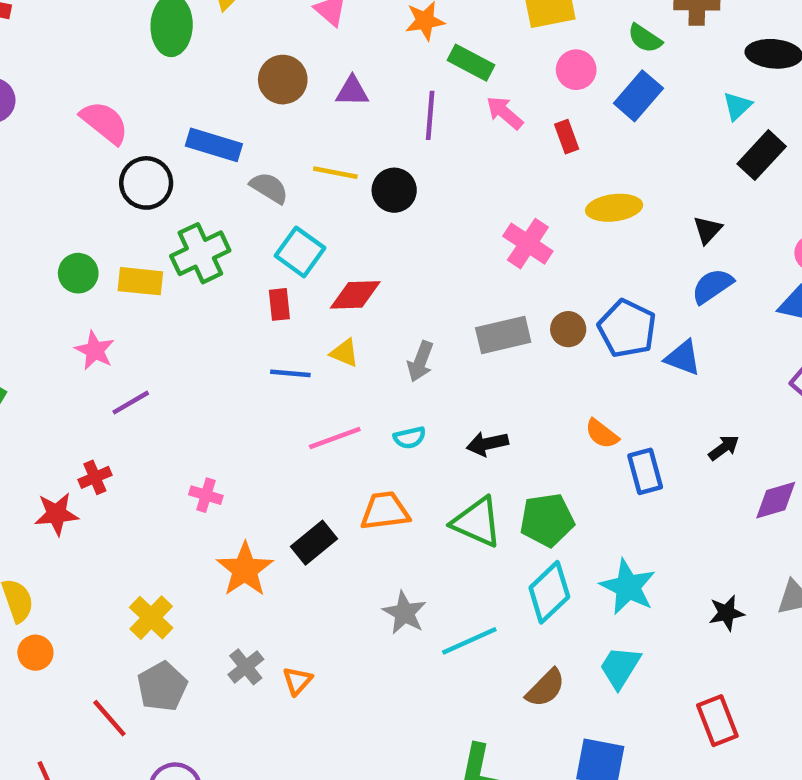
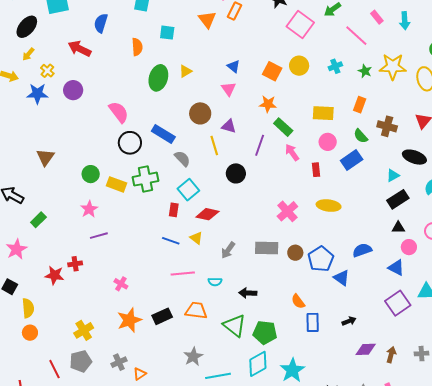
yellow line: (335, 173) -> (214, 146), moved, turned 48
black triangle: (708, 230) -> (398, 228), moved, turned 32

